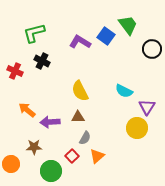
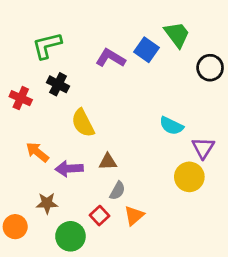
yellow semicircle: (80, 91) -> (83, 123), moved

